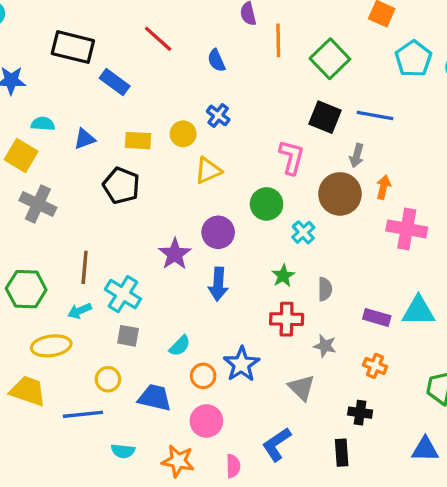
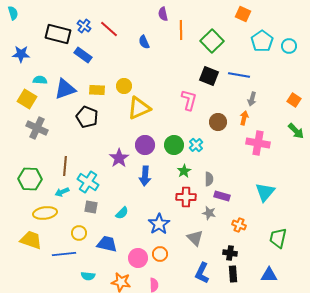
blue cross: (218, 115) -> (84, 26), moved
blue triangle: (85, 139) -> (65, 89), size x1.6
gray arrow: (357, 156) -> (252, 99), moved
yellow triangle: (208, 171) -> (139, 108), size x1.4
brown circle: (340, 194) -> (218, 122), size x0.7
green circle: (267, 204) -> (174, 145), moved
cyan triangle: (418, 311) -> (265, 192), turned -50
purple rectangle: (377, 317) -> (222, 196), moved
orange circle: (203, 376) -> (160, 254), moved
blue L-shape: (277, 444) -> (202, 273), moved, turned -30
black rectangle: (342, 453) -> (233, 274), moved

